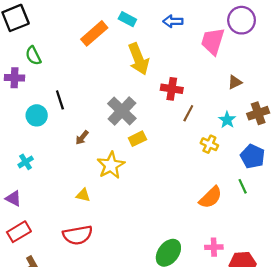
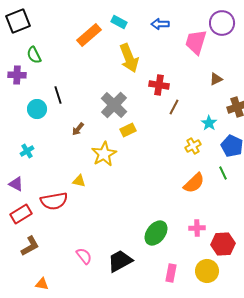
cyan star: (227, 120) -> (209, 123), moved
yellow cross: (209, 144) -> (193, 146), moved, turned 35
red semicircle: (78, 235) -> (54, 201), moved

